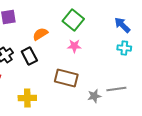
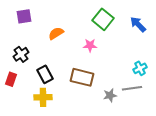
green square: (73, 20) -> (103, 19), moved
cyan cross: (124, 48) -> (140, 68), moved, turned -32
black rectangle: (29, 56) -> (45, 74), moved

